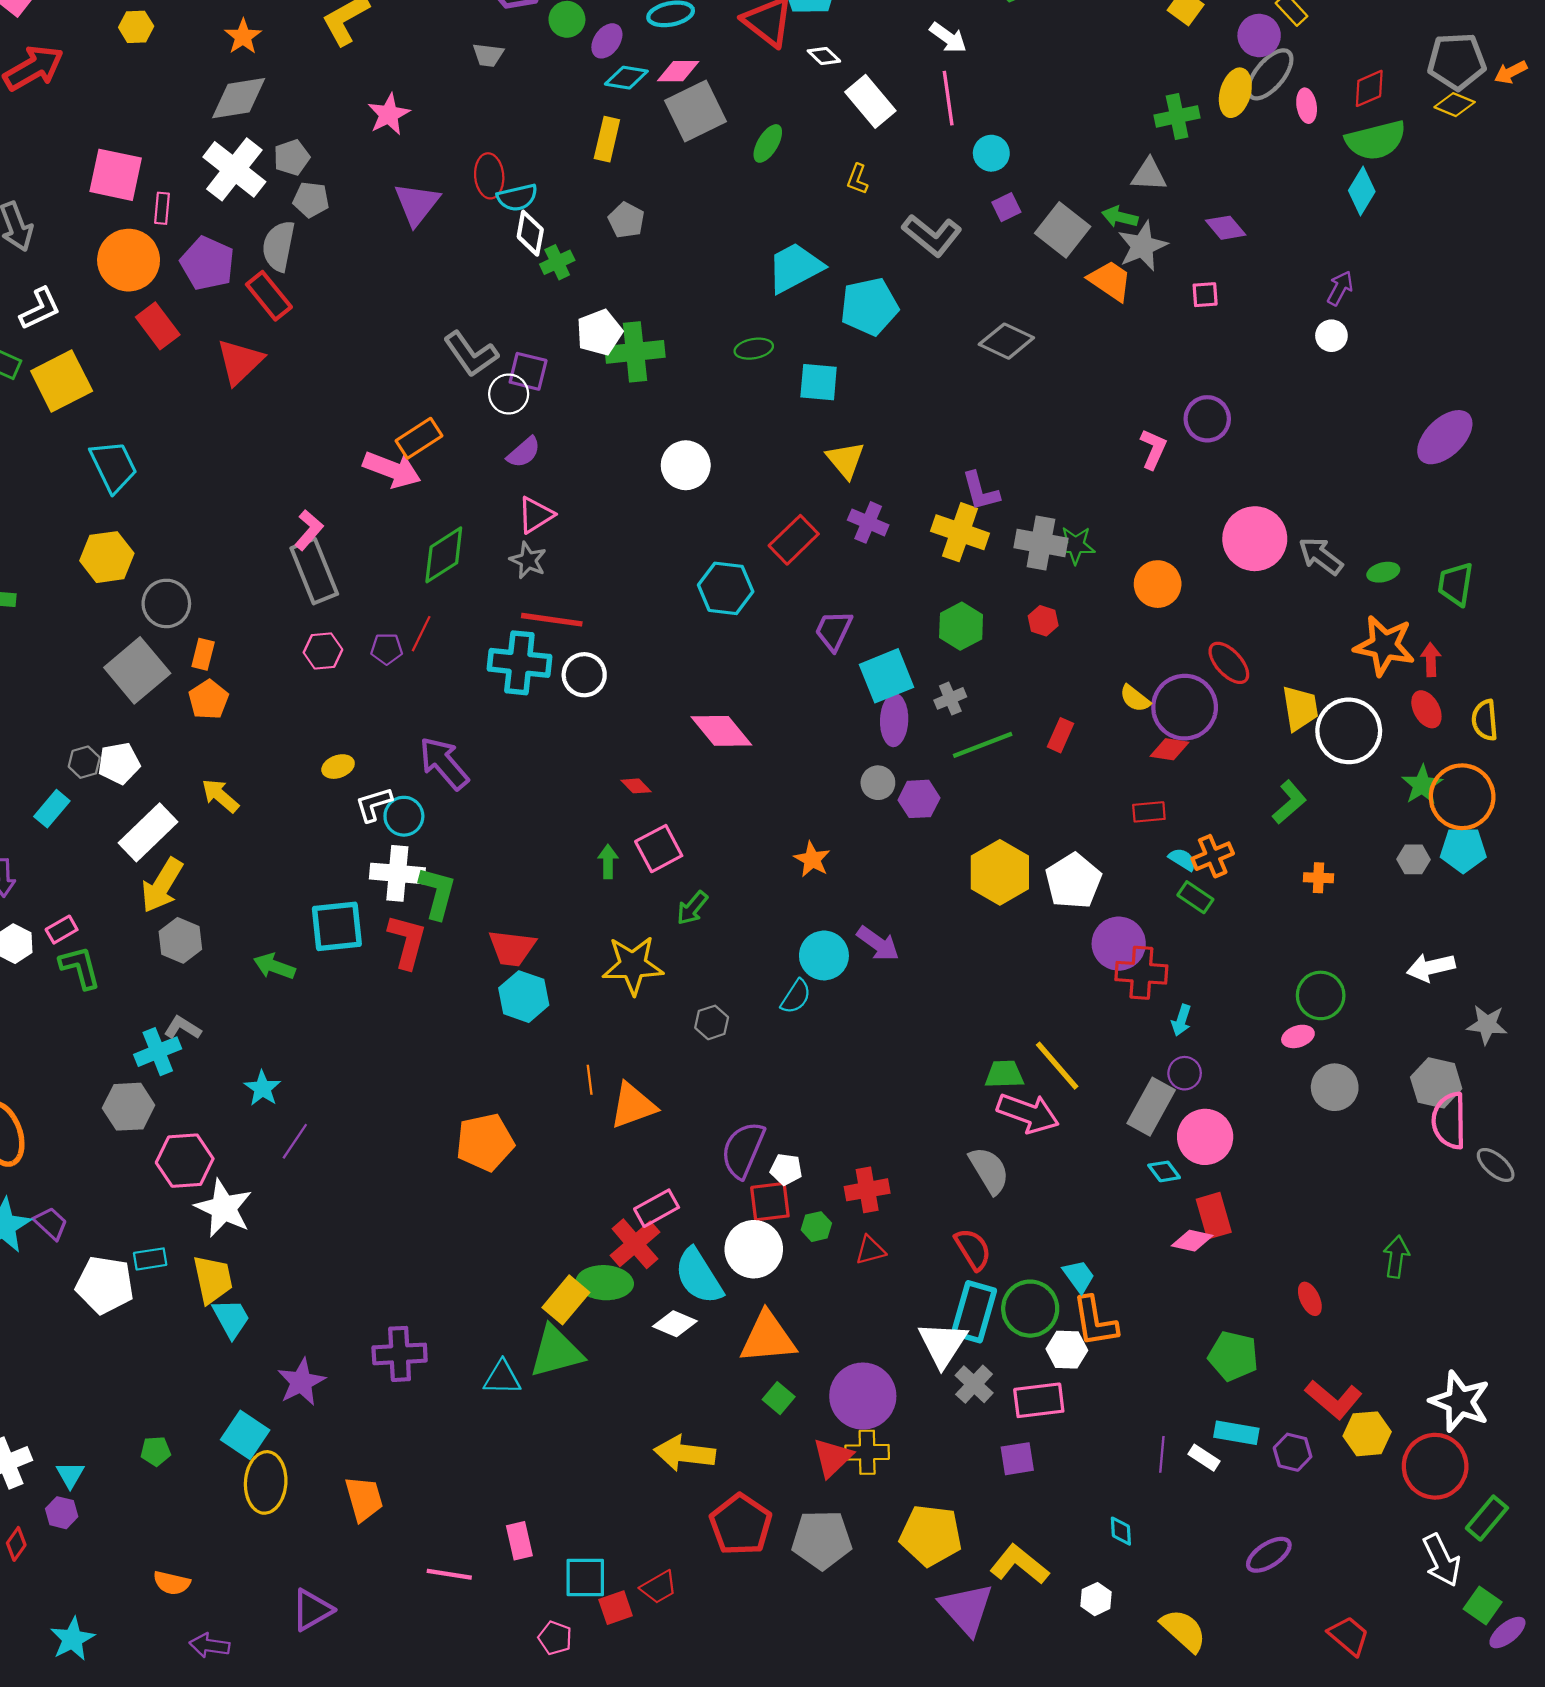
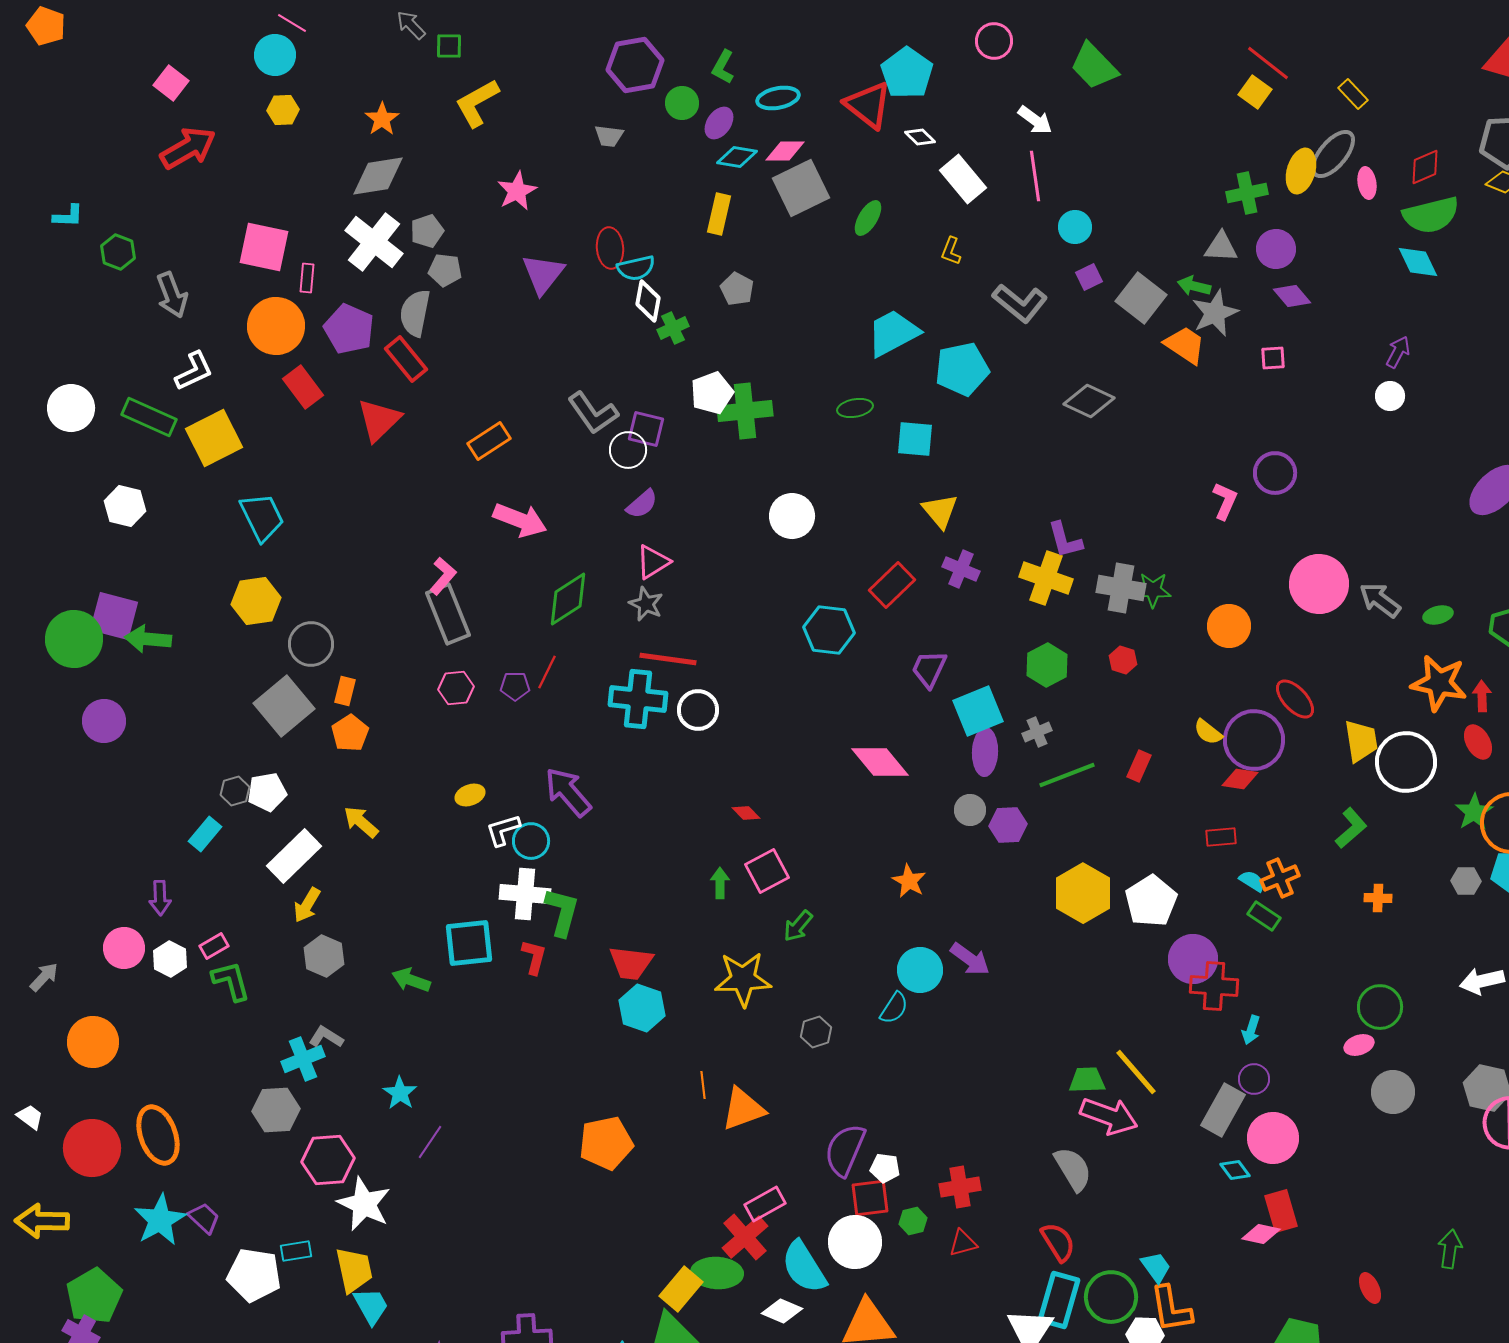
purple circle: (1259, 35) -> (1276, 249), moved
cyan diamond: (1362, 191) -> (1418, 262), turned -57
orange rectangle: (419, 438) -> (489, 441), moved
pink diamond: (721, 731) -> (880, 762), moved
yellow arrow: (162, 885) -> (307, 905), size x0.7
red L-shape: (407, 941) -> (534, 957), size x0.7

